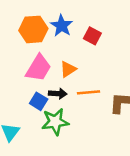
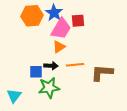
red square: (92, 36) -> (78, 21), turned -32
pink trapezoid: (39, 68) -> (61, 29), moved
blue square: (39, 101) -> (36, 72), turned -32

